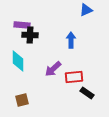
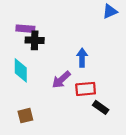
blue triangle: (86, 10) -> (110, 11), moved
blue arrow: (71, 40) -> (82, 58), moved

